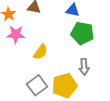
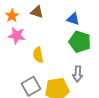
yellow semicircle: (41, 52) -> (38, 55), turned 126

